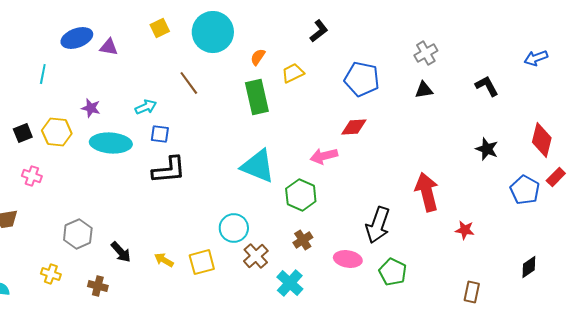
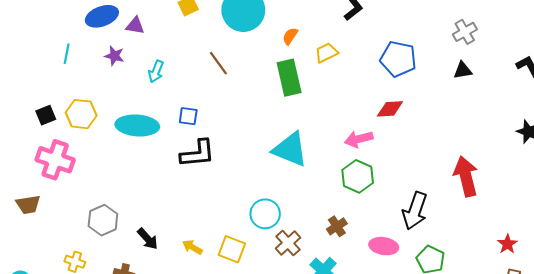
cyan arrow: (146, 107) -> (156, 71), moved, turned 135
purple star: (91, 108) -> (114, 56), moved
pink cross: (32, 176) -> (55, 160), size x1.8
green hexagon: (301, 195) -> (358, 176), moved
red star: (465, 230) -> (507, 244), moved, turned 30
yellow square: (202, 262) -> (232, 249), turned 36

